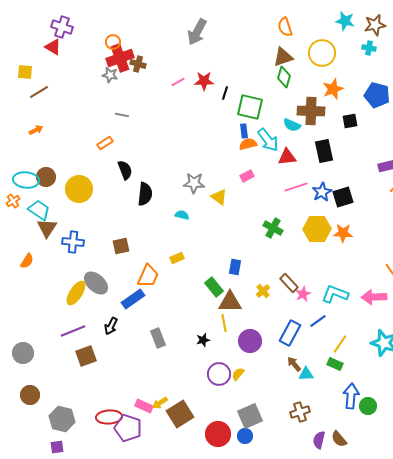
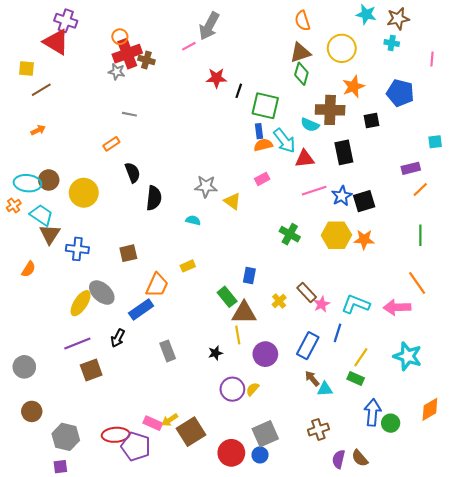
red triangle: (53, 47) -> (56, 42), size x1.5
pink line: (178, 82) -> (189, 46), moved
blue line: (318, 321) -> (338, 333), turned -36

